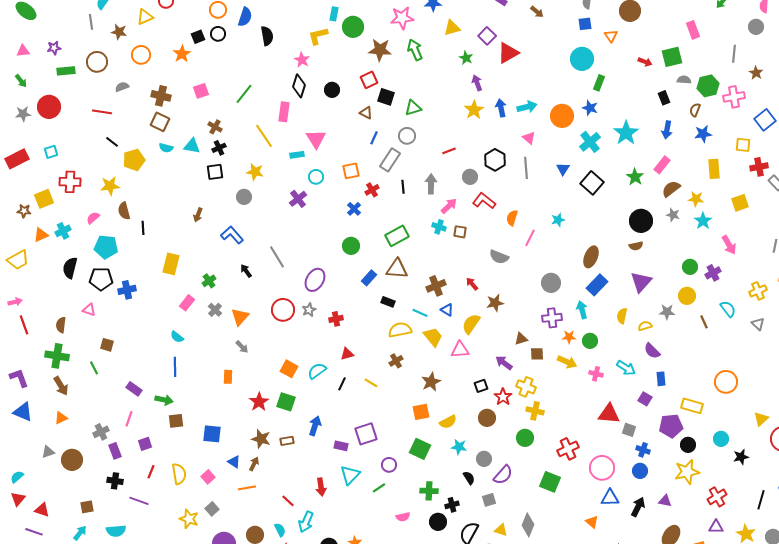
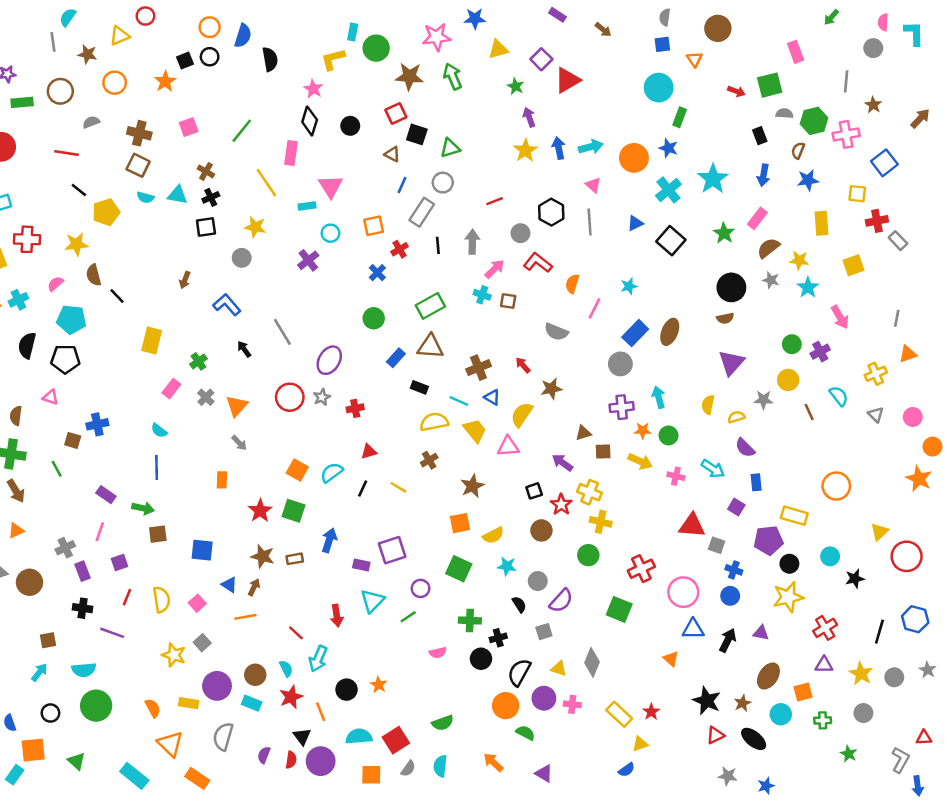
blue triangle: (563, 169) -> (635, 223), turned 32
black line: (143, 228) -> (117, 296), turned -40
blue rectangle: (597, 285) -> (635, 333), moved
blue cross: (127, 290) -> (97, 424), moved

